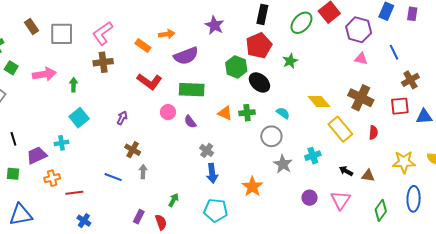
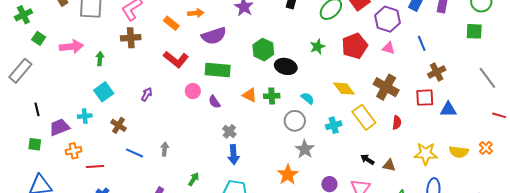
red pentagon: (259, 45) -> (355, 46), moved
black ellipse: (259, 82) -> (286, 66), turned -30
brown cross: (133, 150) -> (118, 125), moved
cyan cross: (313, 156) -> (334, 125), moved
orange star: (252, 187) -> (288, 175), moved

